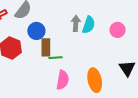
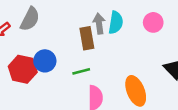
blue circle: (36, 31) -> (45, 61), moved
brown rectangle: (46, 47) -> (87, 38), moved

